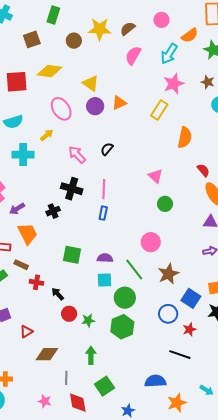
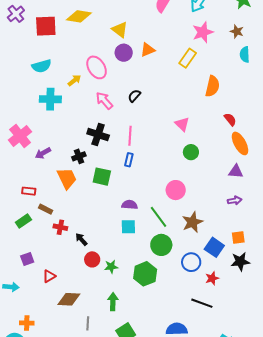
pink ellipse: (61, 109) -> (97, 67), moved
orange trapezoid: (28, 234) -> (67, 178), moved
green square: (72, 255) -> (102, 177), moved
green circle: (125, 298) -> (161, 245), moved

